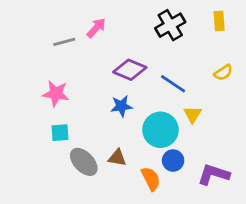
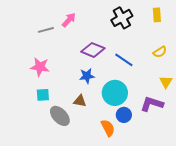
yellow triangle: (193, 114) -> (166, 82), moved
brown triangle: (117, 158) -> (80, 101), moved
purple L-shape: (214, 174) -> (152, 104), moved

